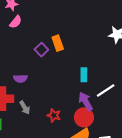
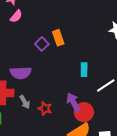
purple semicircle: (20, 78) -> (21, 73), size x1.5
purple arrow: (86, 101) -> (73, 102), moved
red star: (54, 115) -> (45, 108), moved

